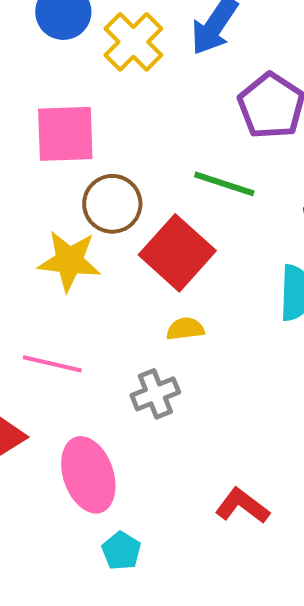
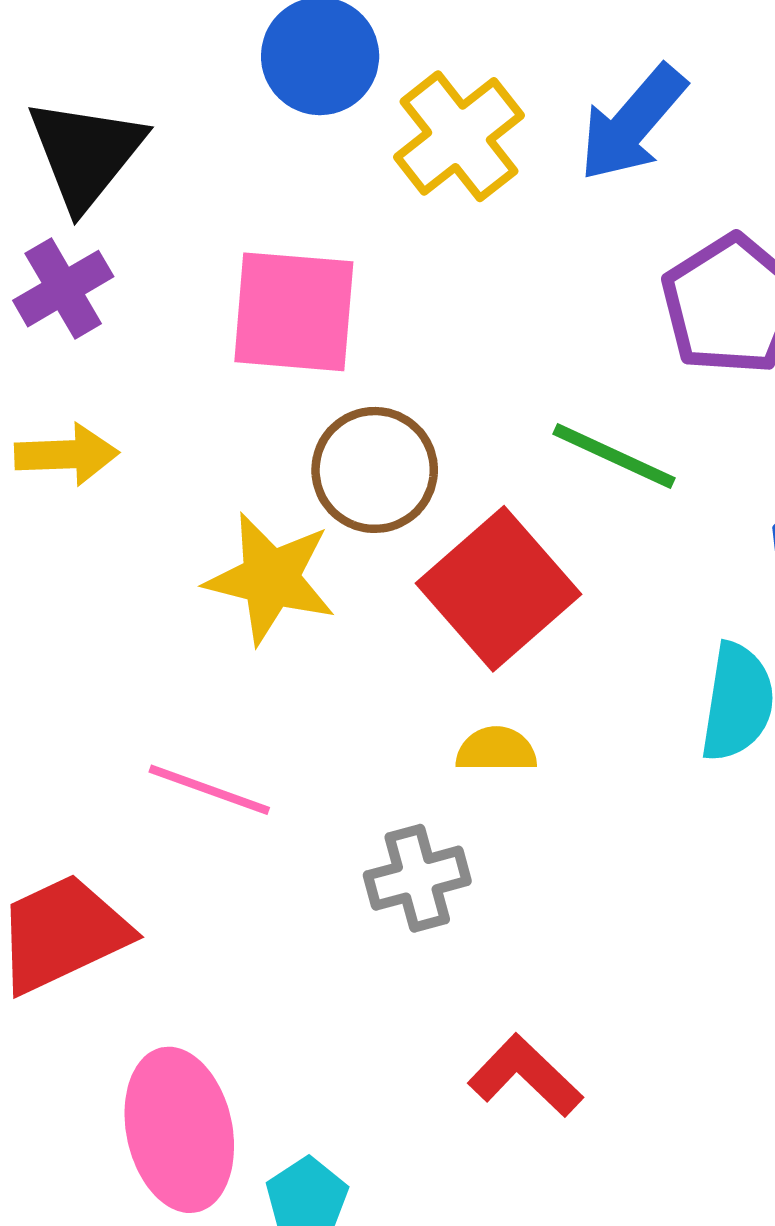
pink ellipse: (88, 475) -> (179, 1130), moved
red L-shape: (242, 506) -> (525, 1076), moved

